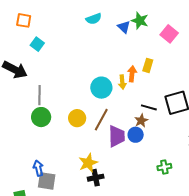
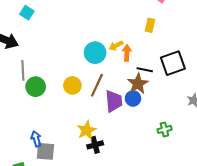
yellow rectangle: (148, 65) -> (150, 25), moved
orange arrow: (132, 74) -> (127, 53), moved
yellow arrow: (122, 82) -> (116, 46), turned 72
gray line: (40, 95) -> (23, 70), moved
brown star: (141, 121) -> (138, 84), size x1.5

